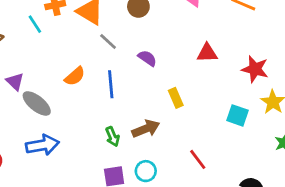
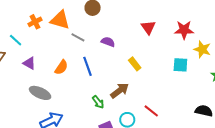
cyan line: (35, 24) -> (16, 40), moved
red triangle: (207, 53) -> (148, 27), turned -49
purple triangle: (15, 81) -> (29, 63), moved
red line: (198, 159) -> (151, 111), moved

